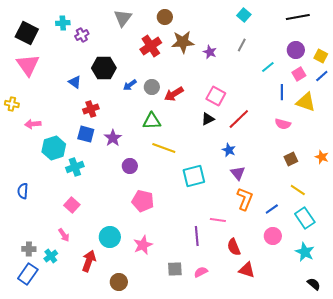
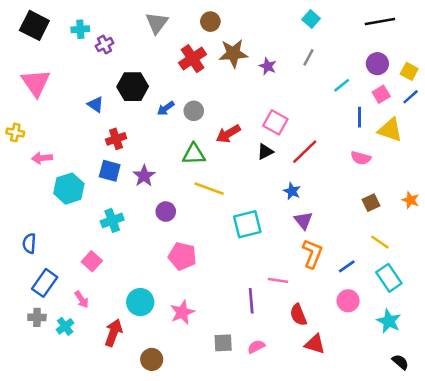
black square: (27, 33) -> (34, 25), moved
red arrow: (174, 94) -> (228, 134), moved
cyan cross: (75, 167) -> (112, 220), moved
blue rectangle: (28, 274) -> (45, 283), moved

